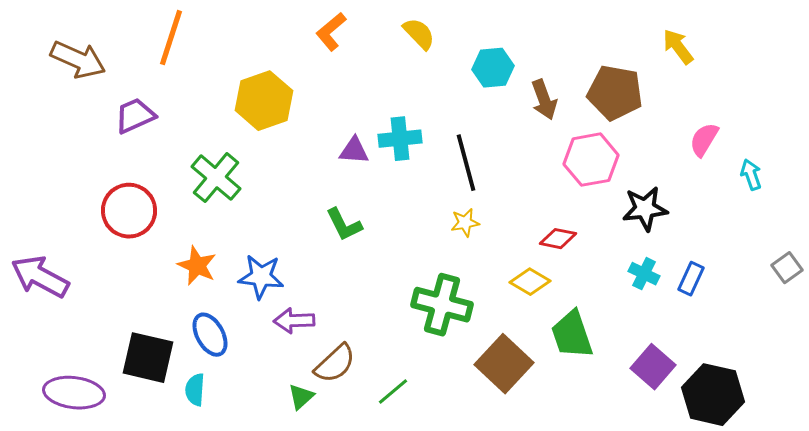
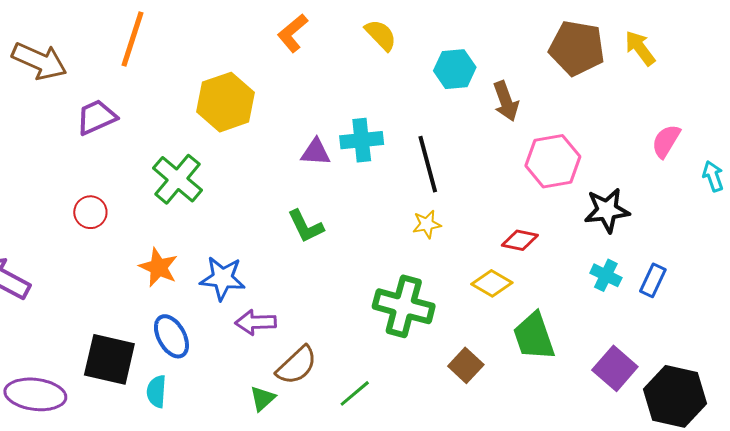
brown pentagon: (615, 93) -> (577, 48), moved
red circle: (129, 211) -> (90, 212), size x0.6
brown square: (504, 364) -> (466, 365), size x0.6

